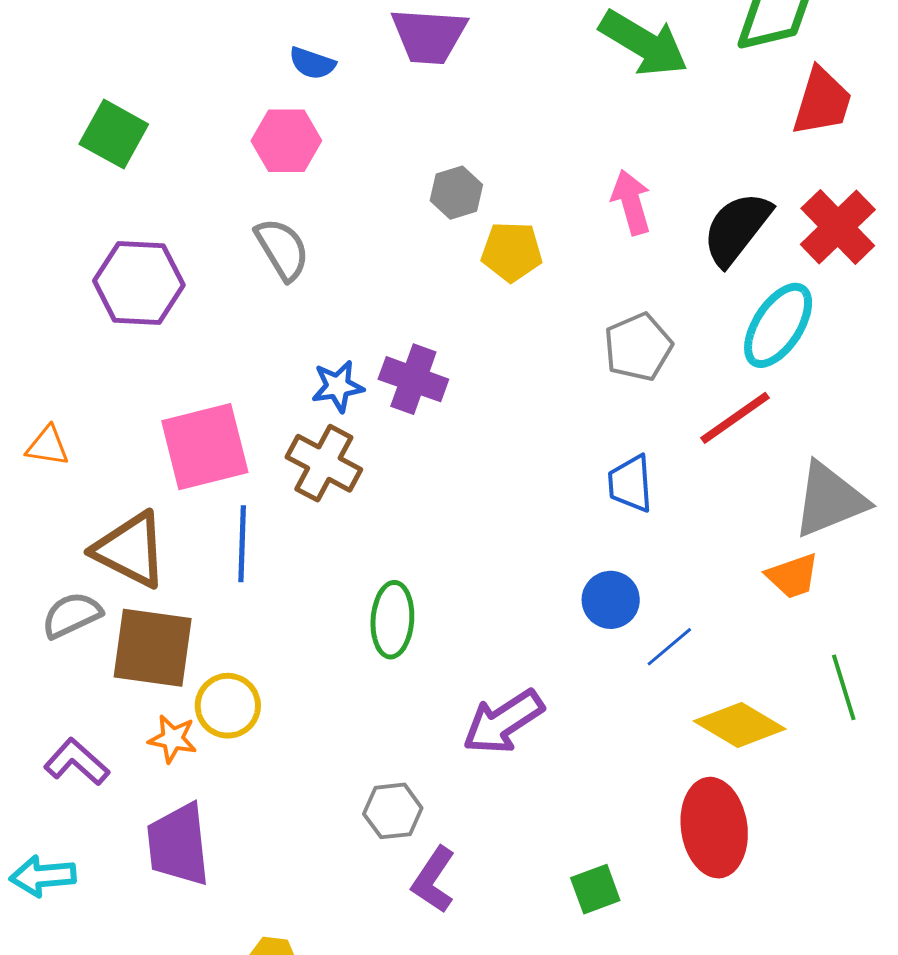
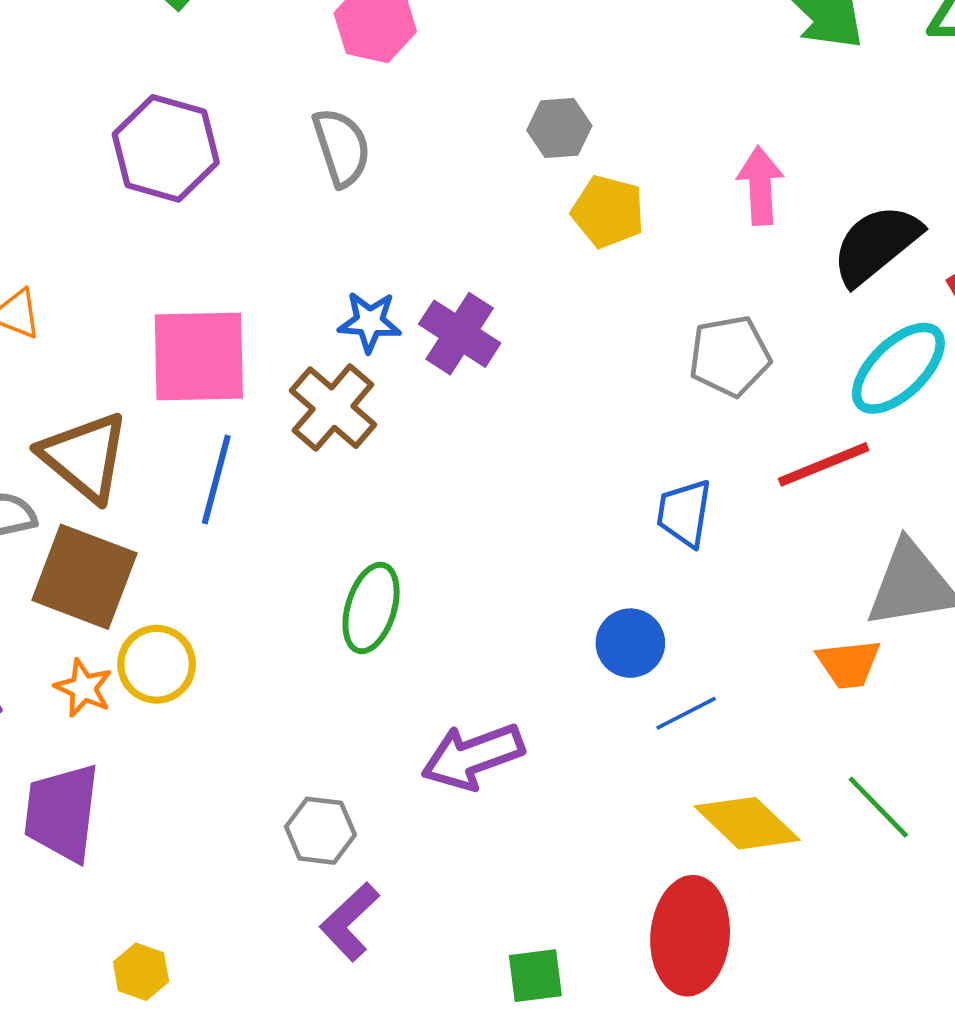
green line: (844, 687) -> (878, 807), turned -40

